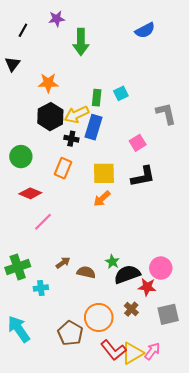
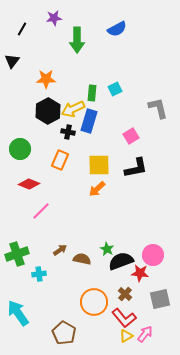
blue semicircle: (145, 30) -> (117, 29), moved
brown pentagon: (70, 333) -> (64, 333), moved
red L-shape: (113, 350) -> (124, 318), moved
yellow triangle: (132, 353) -> (126, 336), size x0.6

